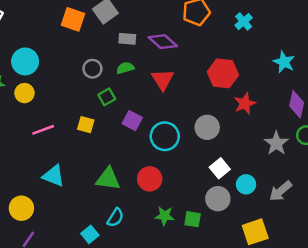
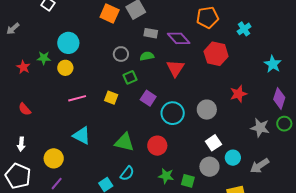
red hexagon: (223, 73) -> (216, 54), moved
gray star: (276, 143) -> (260, 128), turned -30

